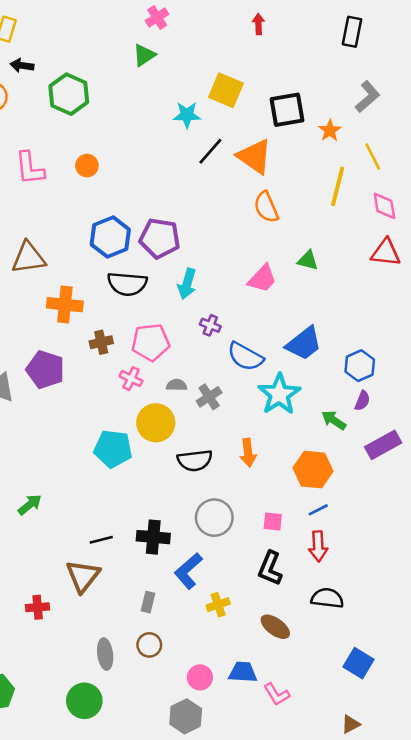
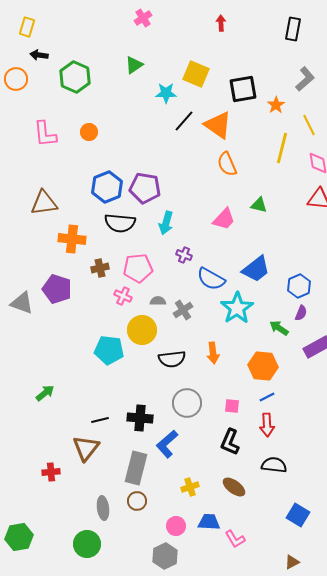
green triangle: (144, 55) -> (134, 65), moved
gray rectangle: (148, 602) -> (136, 468), size x2.0
yellow cross: (218, 605) -> (190, 487), moved

